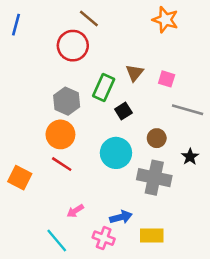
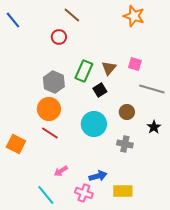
blue line: (16, 25) -> (13, 20), turned -54
red circle: (73, 46) -> (59, 37), size x0.6
brown triangle: (134, 73) -> (109, 68), moved
gray cross: (154, 178) -> (125, 144), size x0.6

